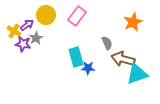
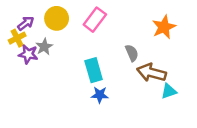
purple arrow: (27, 25) -> (26, 23), moved
yellow cross: (14, 31) -> (17, 38), turned 32
blue star: (88, 68) -> (100, 95), moved
cyan triangle: (137, 74) -> (169, 91), size x0.6

